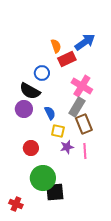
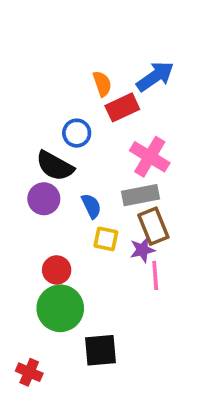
gray rectangle: (77, 107) -> (141, 195), turned 48
purple star: (67, 147) -> (142, 250), moved
green circle: (43, 178) -> (60, 308), moved

